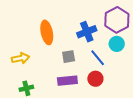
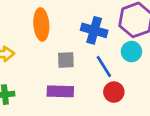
blue cross: (87, 32) -> (94, 30), turned 30
red circle: (95, 79) -> (114, 92), moved

